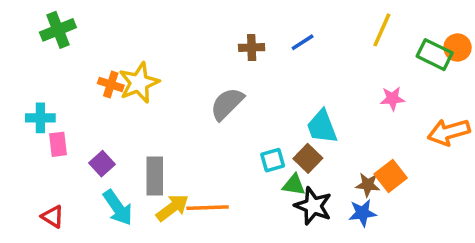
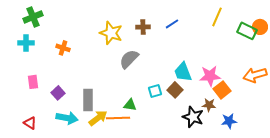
yellow star: (139, 83) -> (111, 33), moved, turned -30
pink star: (392, 99) -> (210, 76), moved, size x1.5
cyan cross: (40, 118) -> (26, 43), moved
orange square: (391, 176) -> (222, 90), moved
green triangle: (294, 185) -> (130, 105), moved
black star: (313, 206) -> (193, 117), moved
cyan arrow: (118, 208) -> (67, 118), turned -45
blue star: (362, 213) -> (229, 121), moved

